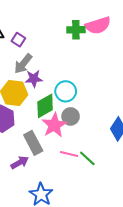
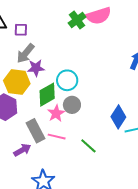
green cross: (76, 30) -> (77, 20), turned -36
purple square: (18, 40) -> (21, 30), turned -32
pink star: (54, 125) -> (56, 113), size x0.7
pink line: (69, 154) -> (57, 137), moved

